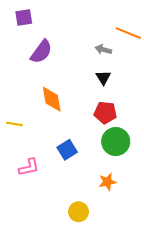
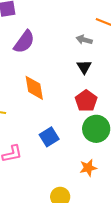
red pentagon: (105, 113) -> (86, 101), turned 30

